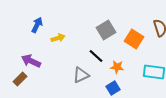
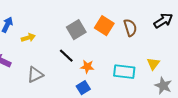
orange square: (134, 39) -> (104, 26), moved
gray triangle: (81, 75) -> (35, 75), moved

